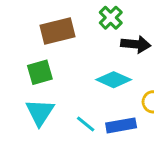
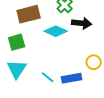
cyan diamond: (114, 80) -> (56, 31), moved

